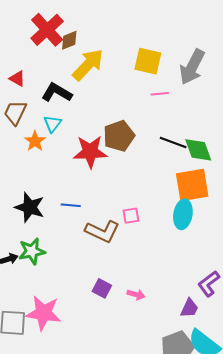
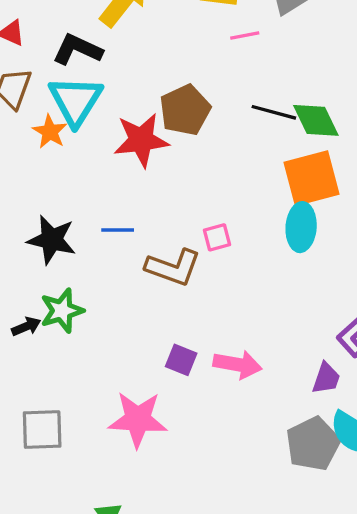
cyan triangle: (53, 124) -> (76, 101), size x1.8
pink arrow: (136, 295) -> (238, 365), size x1.6
pink star: (43, 313) -> (138, 419), moved

